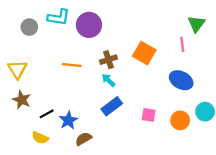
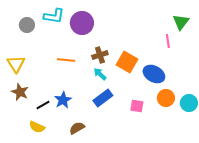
orange square: (144, 53) -> (127, 62), moved
blue ellipse: (181, 80) -> (154, 74), moved
blue star: (68, 120) -> (63, 100), moved
orange circle: (180, 120) -> (166, 98), moved

